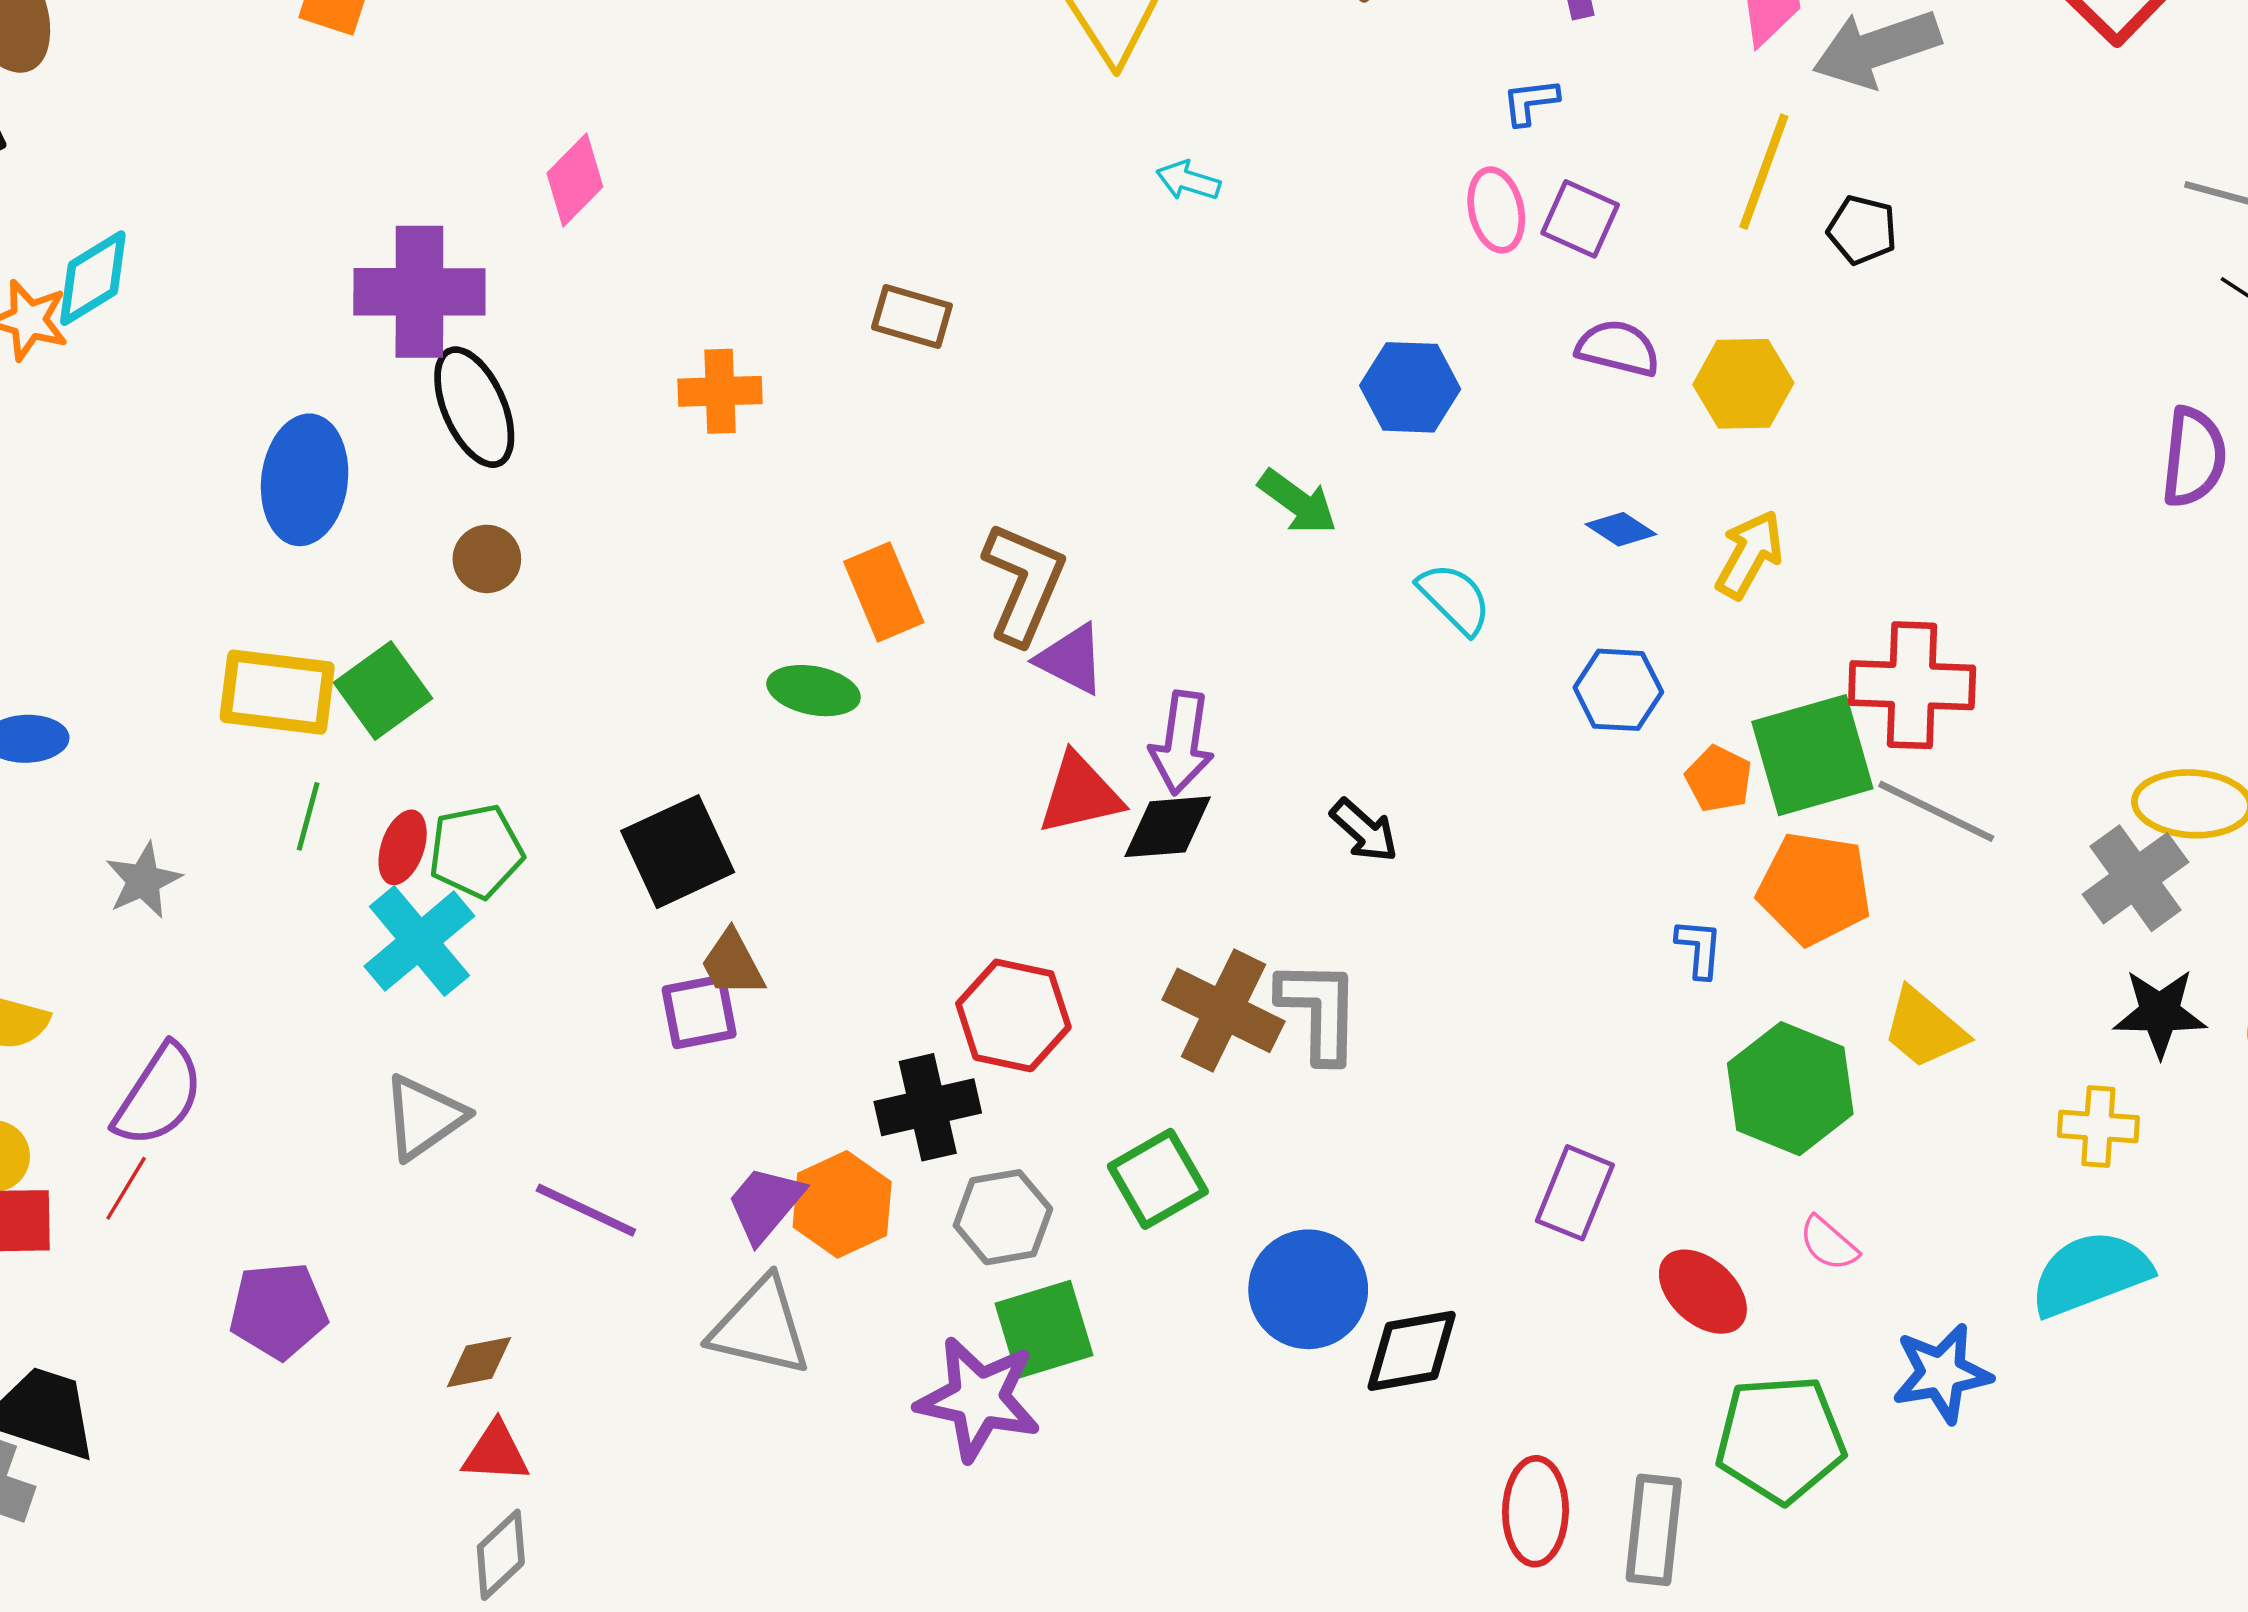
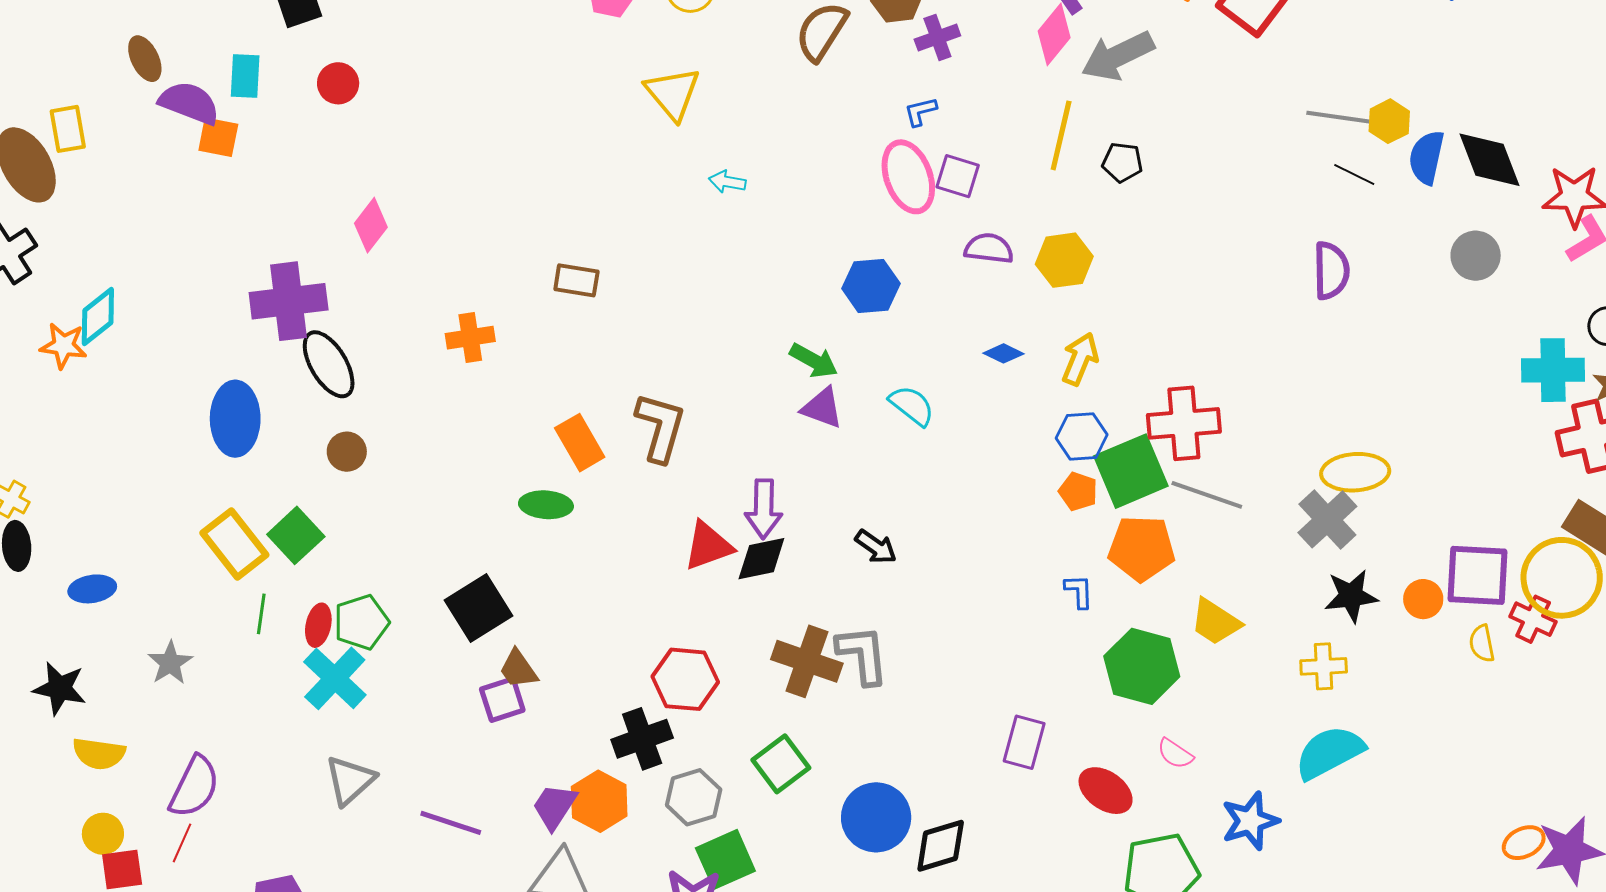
pink ellipse: (1496, 210) -> (908, 177), size x1.5
purple triangle: (1071, 659) -> (822, 408), moved
blue hexagon: (1618, 690) -> (1082, 436), moved
yellow rectangle: (277, 692) -> (234, 544), turned 52

